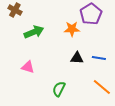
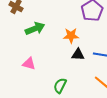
orange star: (72, 29) -> (71, 36), moved

